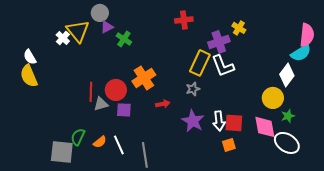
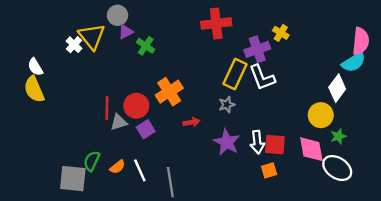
red cross: (184, 20) -> (216, 23), size x1.4
purple square: (124, 110) -> (146, 129), turned -35

